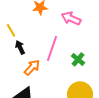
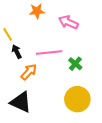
pink line: (52, 48) -> (49, 53), turned 65

